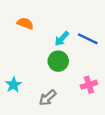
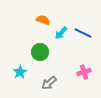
orange semicircle: (25, 23) -> (43, 20), moved
green circle: (58, 61) -> (40, 52), moved

